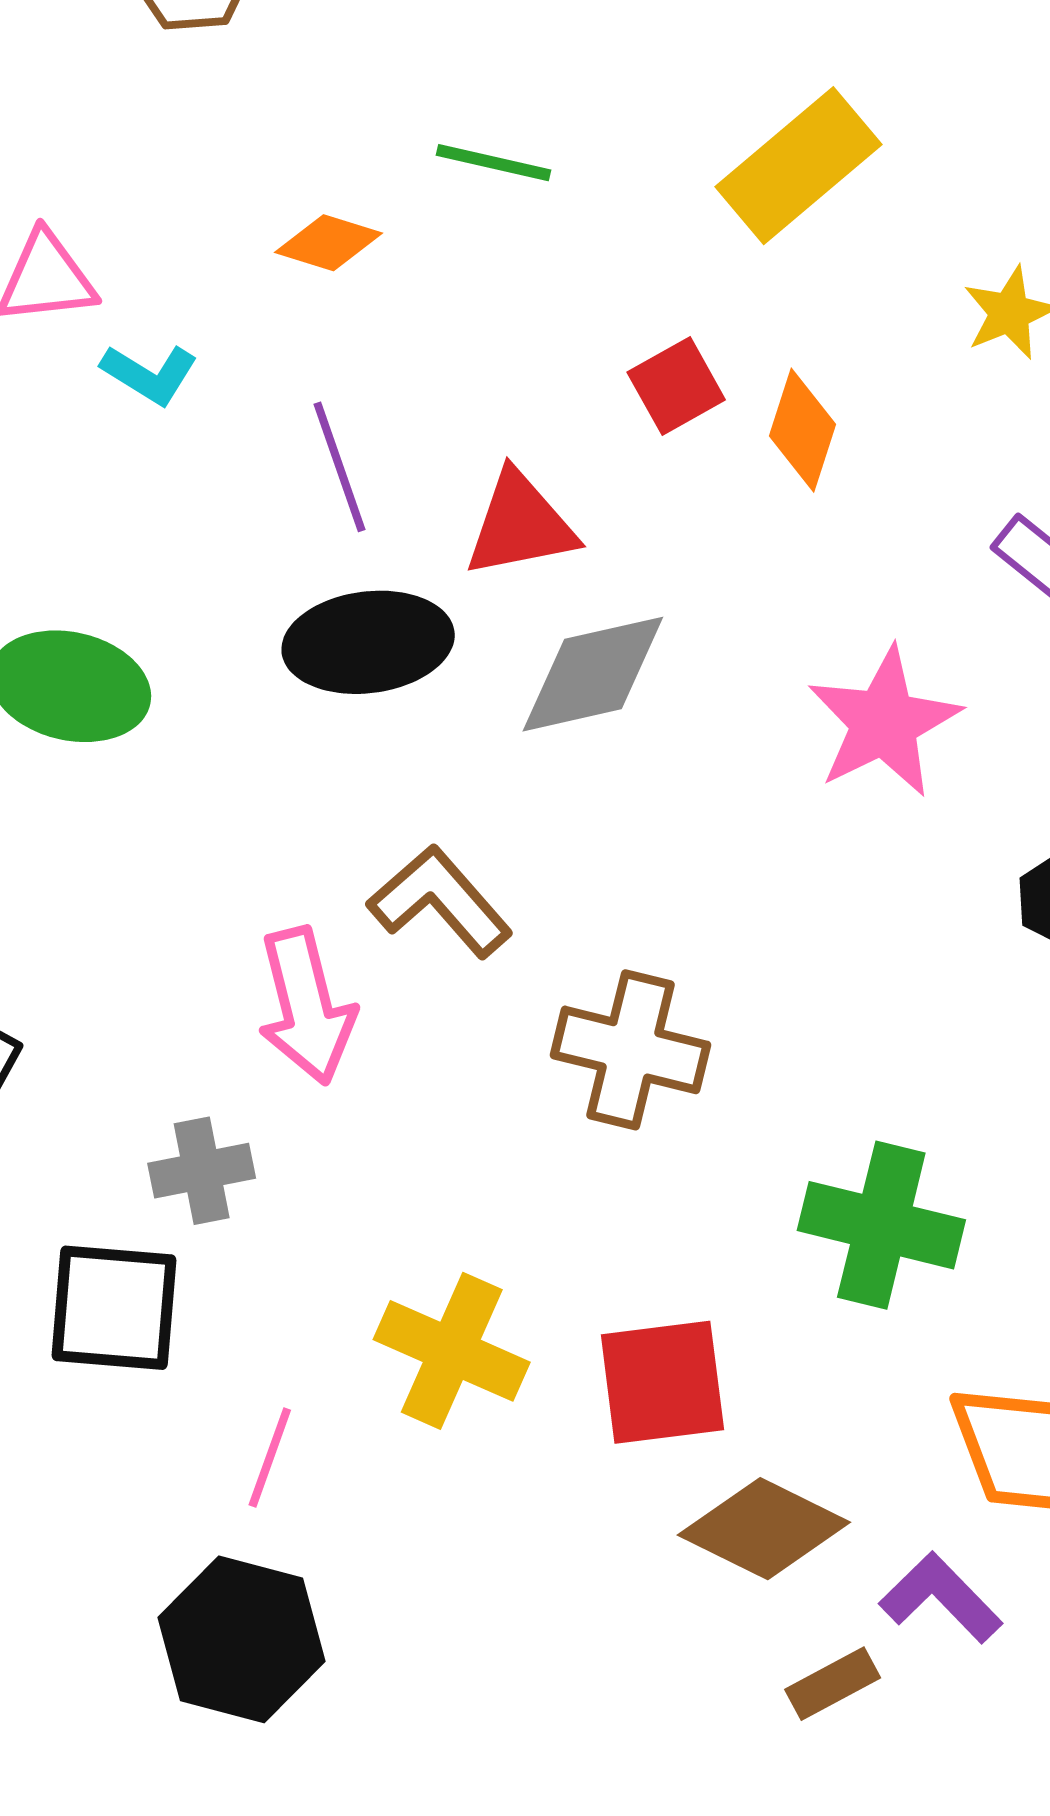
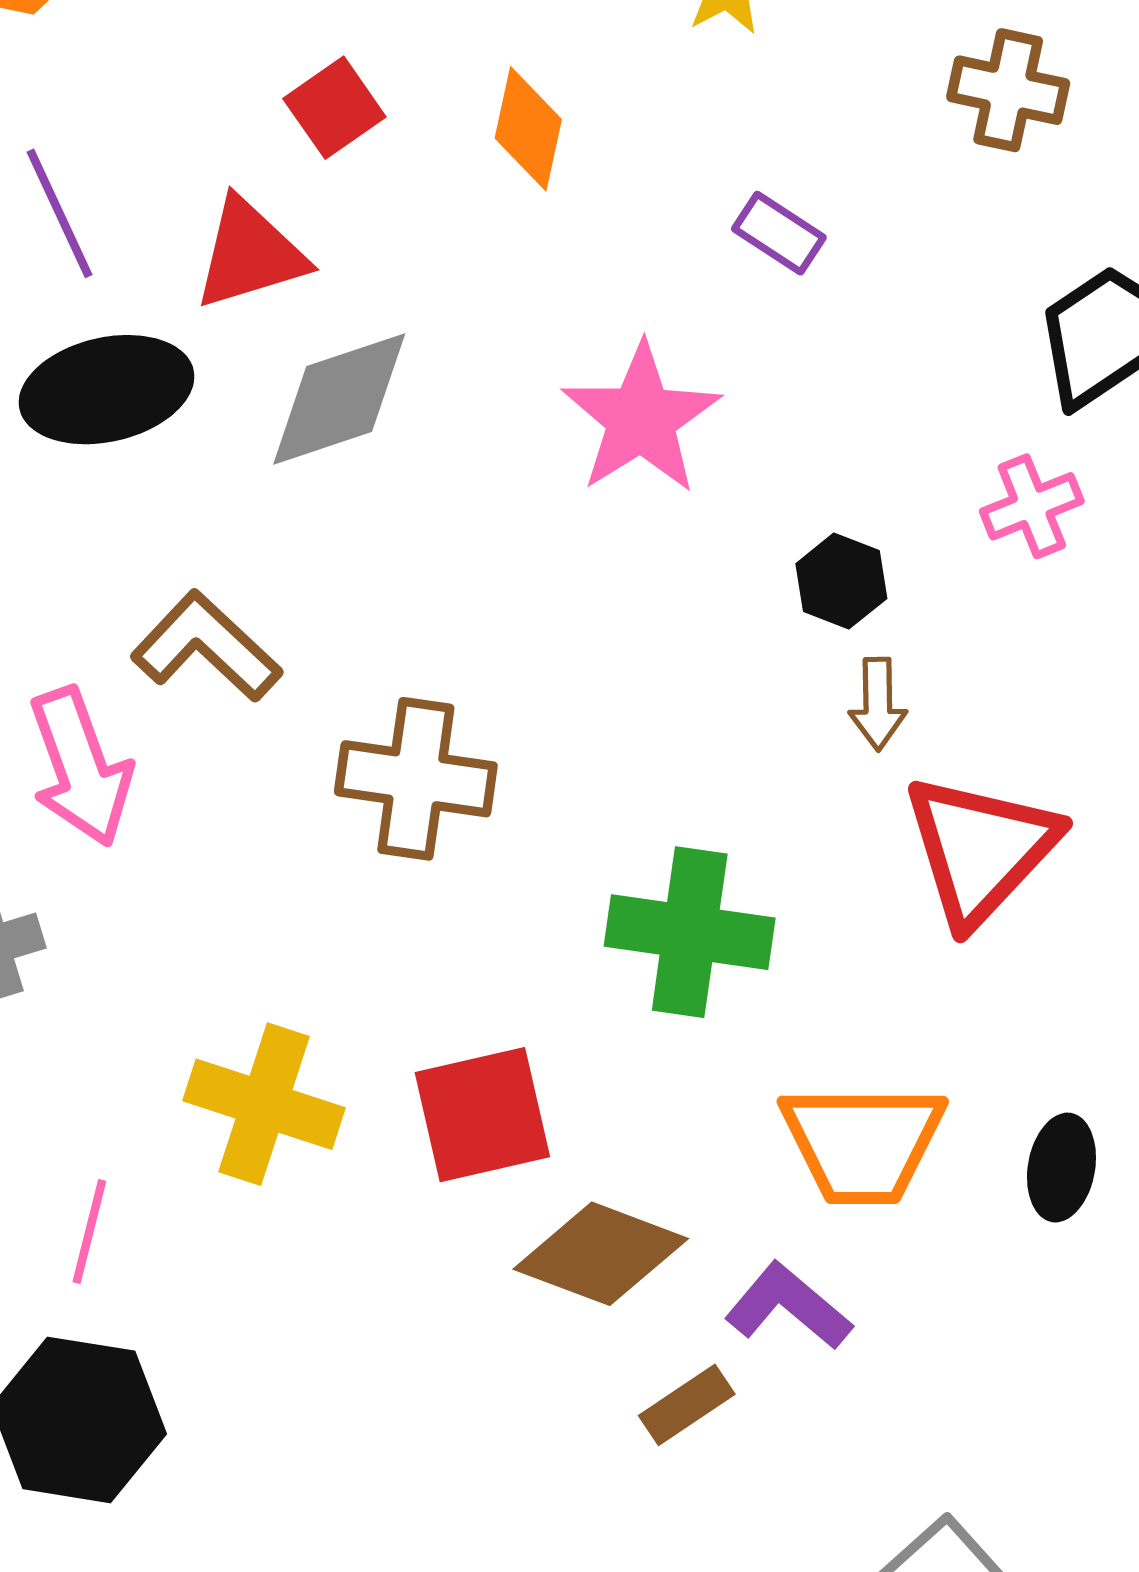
red square: (676, 386) -> (334, 108), moved

